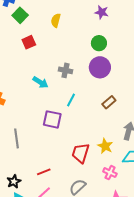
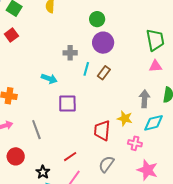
red square: (29, 42) -> (11, 35), moved
cyan arrow: (40, 82) -> (49, 79), moved
cyan line: (71, 100) -> (86, 69), moved
brown rectangle: (109, 102) -> (104, 73), moved

